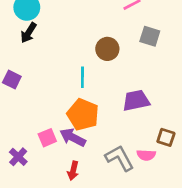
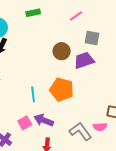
cyan line: (82, 77) -> (33, 94), moved
purple trapezoid: (136, 100) -> (84, 60), moved
orange pentagon: (83, 115) -> (62, 90), moved

